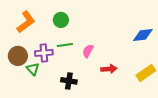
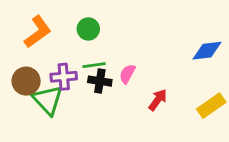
green triangle: (33, 69) -> (48, 100), size x1.6
red arrow: (109, 69) -> (158, 100), turned -49
black cross: (69, 81) -> (100, 81), moved

